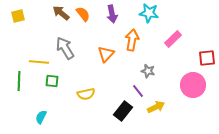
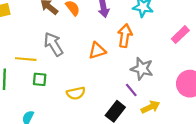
pink rectangle: (173, 39) -> (180, 35), moved
orange triangle: (106, 54) -> (97, 51), turned 30
gray star: (148, 71) -> (142, 69), size x1.5

